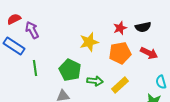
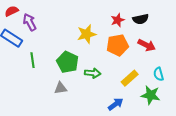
yellow rectangle: (120, 85) -> (130, 78), moved

